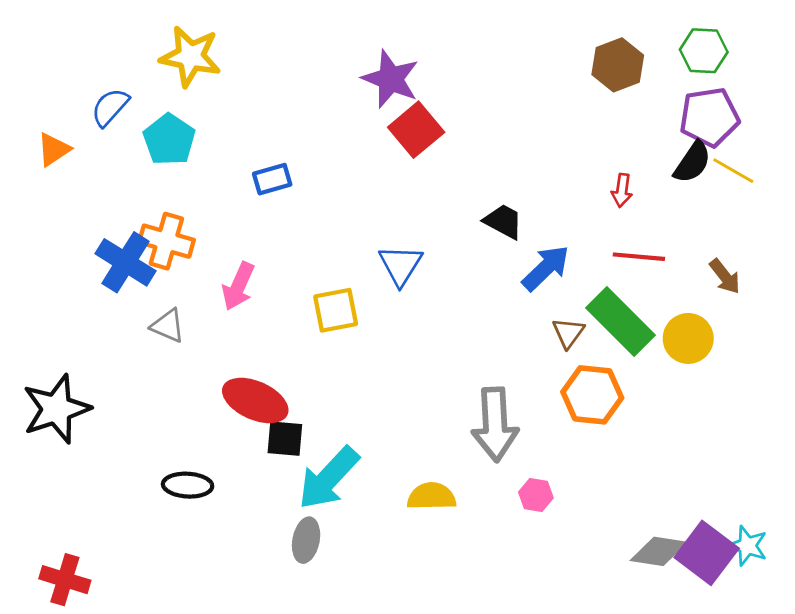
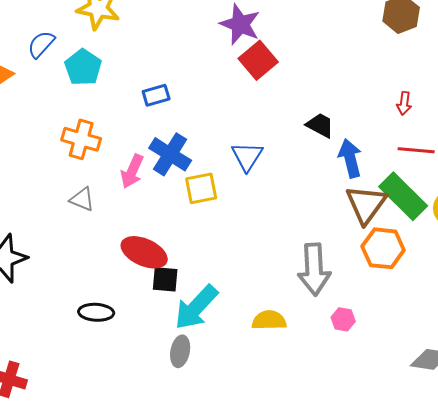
blue cross: (126, 262) -> (170, 154), moved
blue arrow: (546, 268) -> (350, 158), turned -60
brown triangle: (568, 333) -> (366, 204), size x1.8

